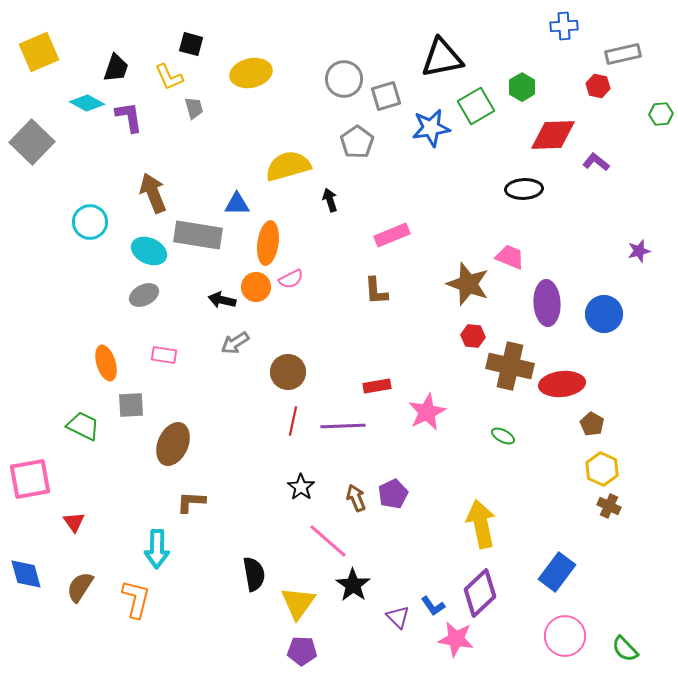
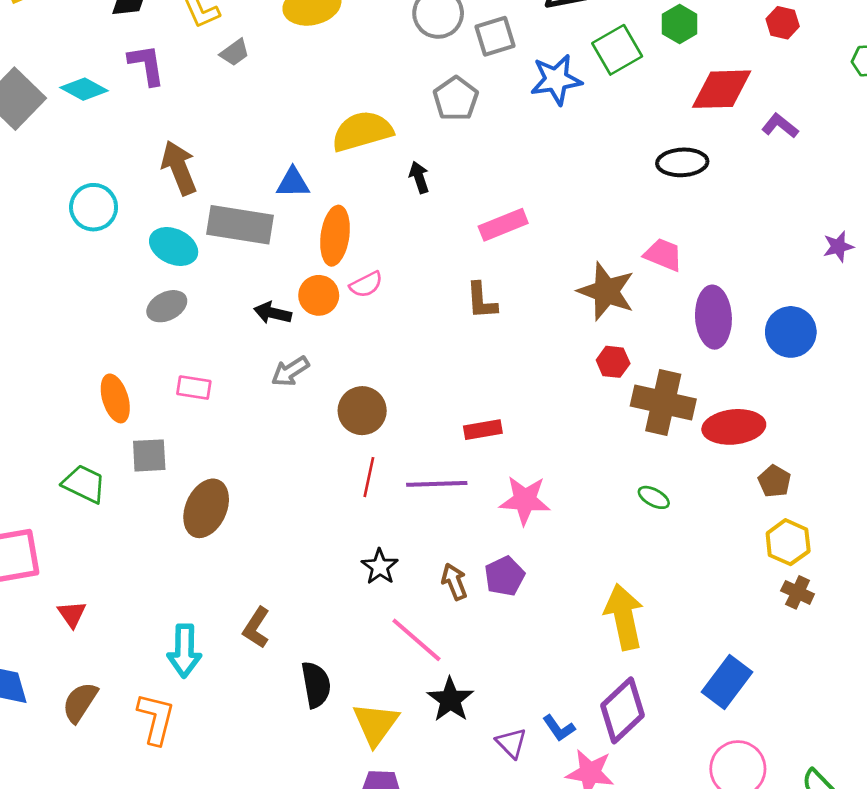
cyan diamond: (87, 103) -> (84, 89), moved
gray trapezoid: (194, 108) -> (235, 53), turned 70
pink star: (427, 412) -> (525, 500), moved, turned 30
brown L-shape: (191, 502) -> (256, 628), moved, turned -60

